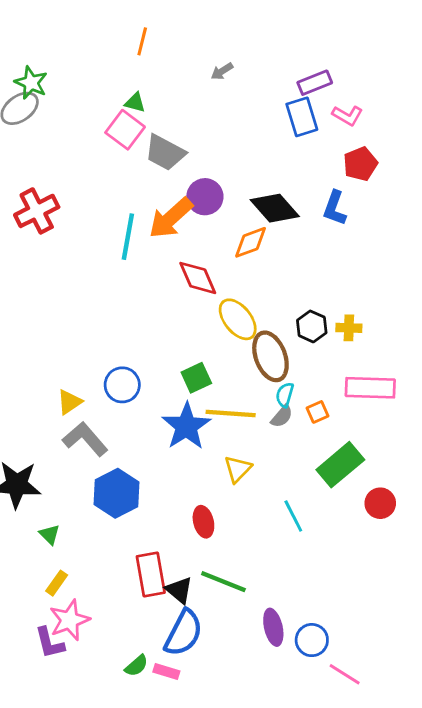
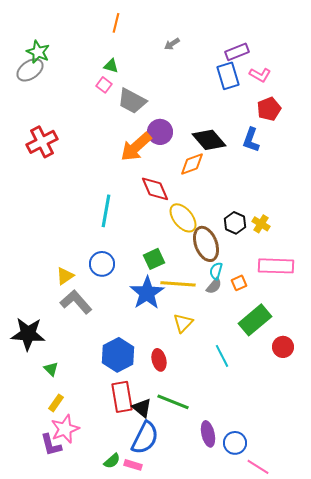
pink square: (125, 130) -> (104, 85), size x0.6
cyan line: (128, 237) -> (106, 211), moved
yellow cross: (349, 328) -> (261, 224), turned 30
blue hexagon: (117, 493) -> (118, 355), moved

